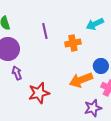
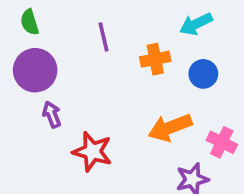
blue circle: (101, 66) -> (203, 74), moved
red star: (39, 93) -> (92, 152), turned 30

